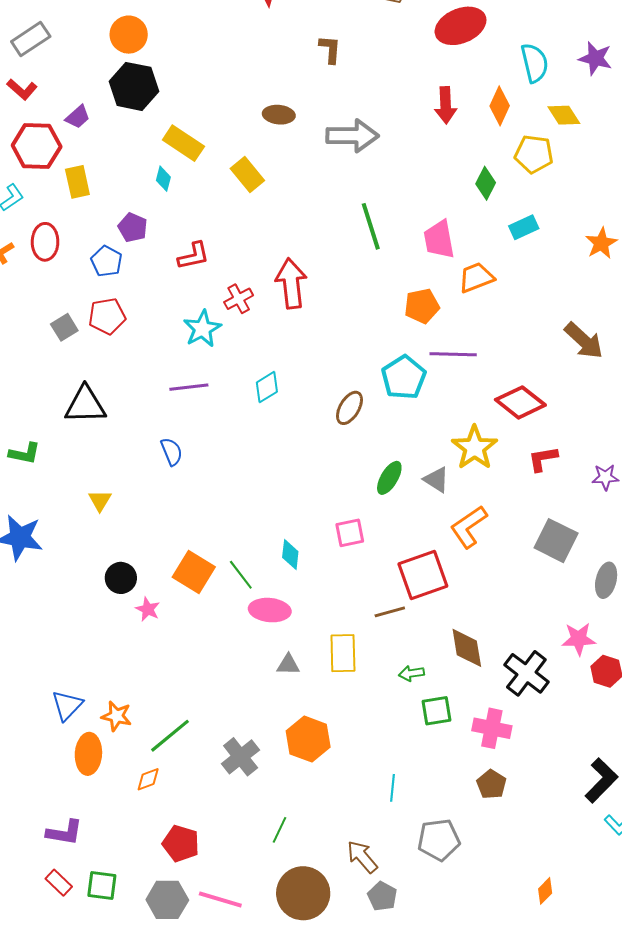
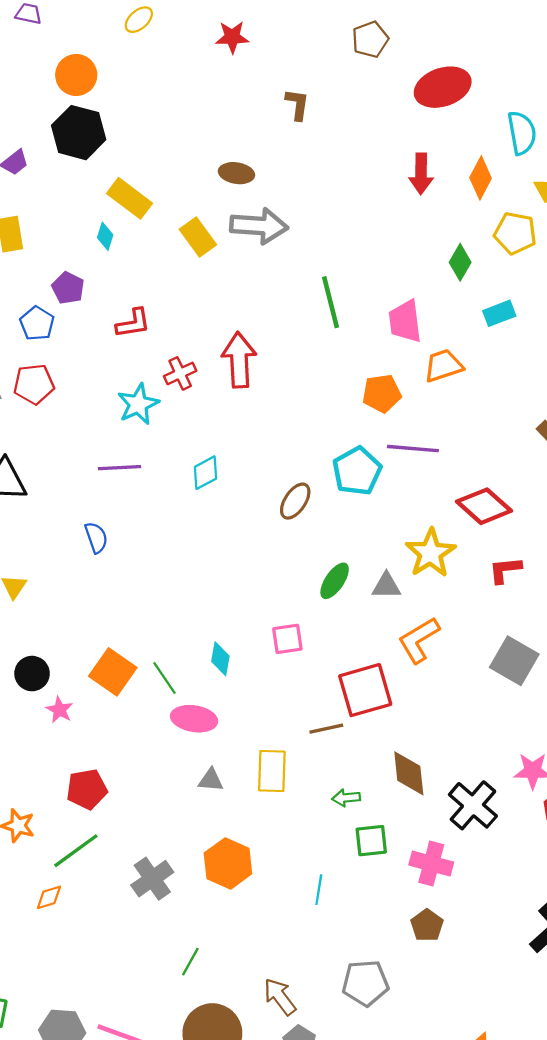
gray arrow: (352, 136) -> (259, 226), moved
gray triangle: (436, 480) -> (386, 586), turned -36
cyan line: (392, 788) -> (319, 890), moved
red pentagon: (181, 843) -> (87, 789), moved, turned -30

